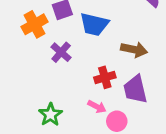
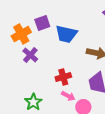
purple cross: (61, 52) -> (30, 55), moved
red cross: (105, 77) -> (63, 77), moved

